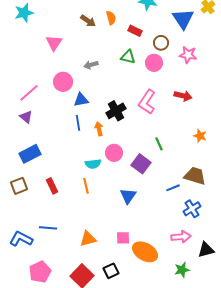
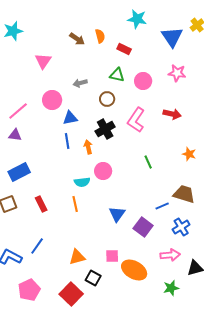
brown circle: (161, 43) -> (107, 99), moved
purple triangle: (26, 117) -> (15, 135), turned -32
purple square: (141, 164) -> (143, 227), moved
blue line: (48, 228) -> (37, 246), turned -60
black square: (111, 271) -> (93, 278), moved, turned -35

